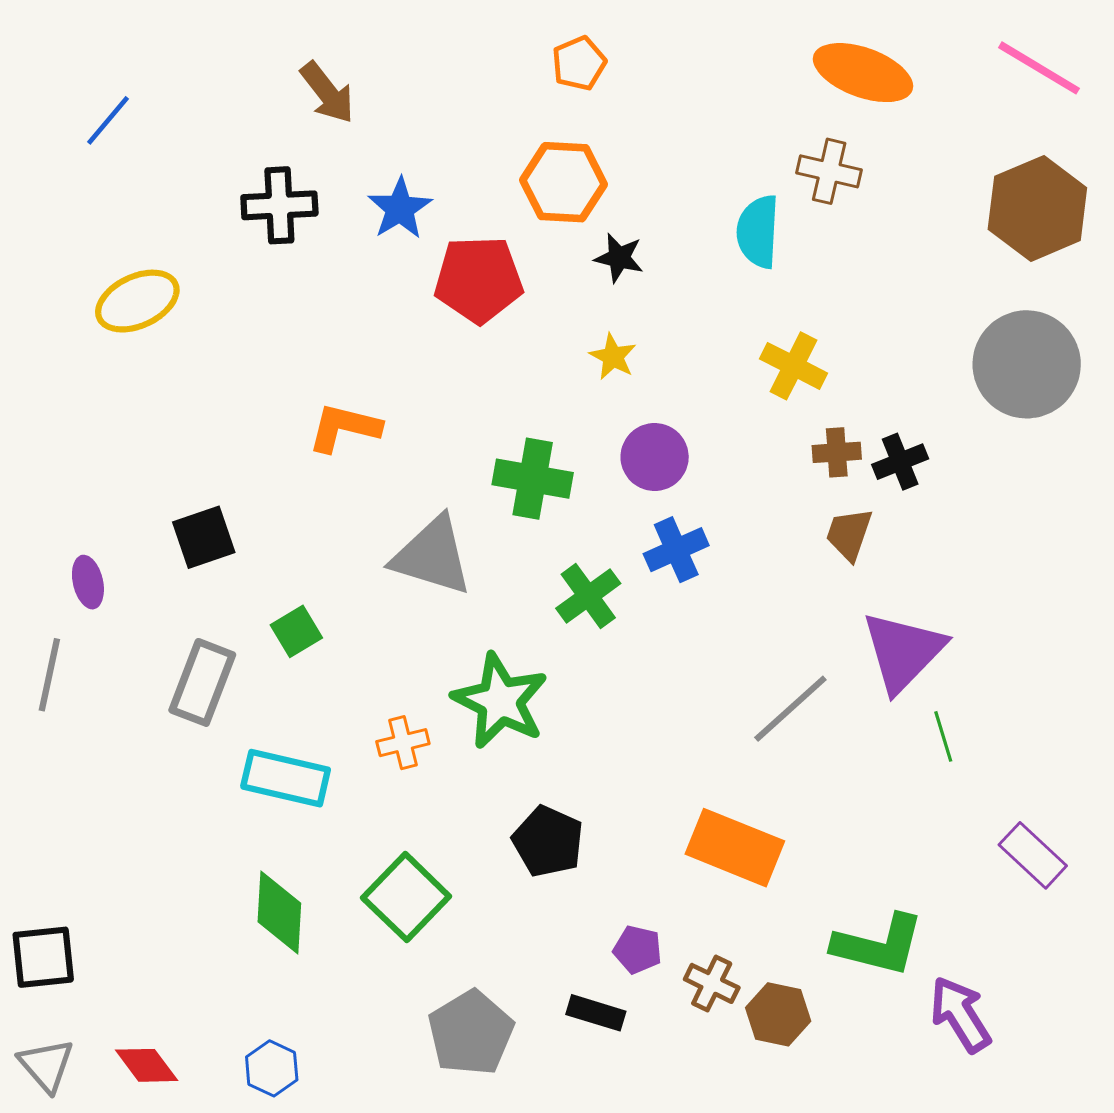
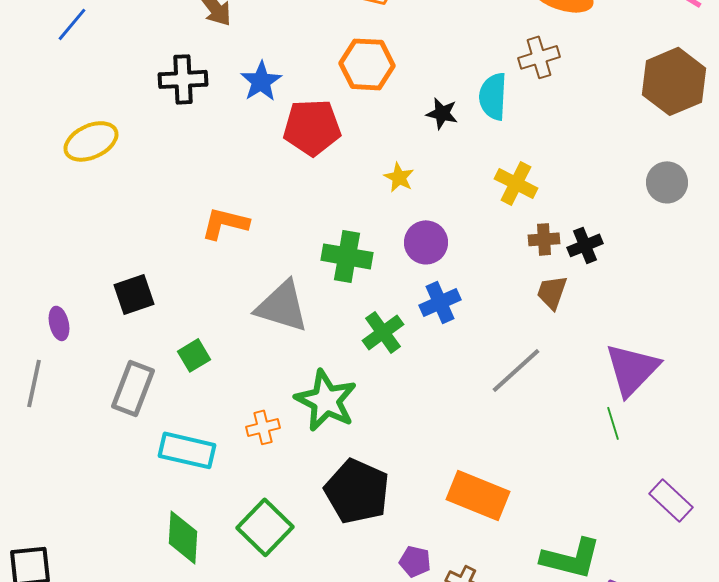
brown cross: (829, 171) -> (539, 57), turned -30
black star: (619, 258) -> (442, 113), moved
gray circle: (1027, 364) -> (667, 182), size x0.6
purple triangle: (903, 652) -> (632, 369), moved
gray line: (790, 709) -> (516, 370), moved
black pentagon: (548, 841) -> (357, 491), size x1.4

